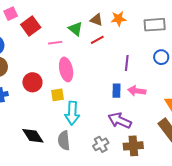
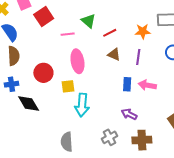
orange star: (118, 19) -> (143, 31), moved
brown triangle: (96, 20) -> (114, 54), moved
purple arrow: (120, 121) -> (129, 114), size x0.7
black diamond: (33, 136) -> (29, 104), moved
gray semicircle: (64, 140) -> (67, 142), moved

